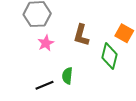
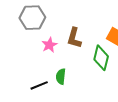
pink star: (46, 43) -> (49, 45), moved

